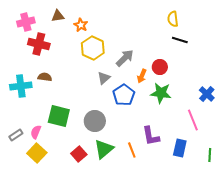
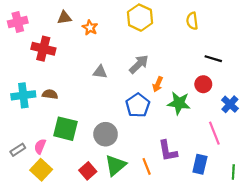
pink cross: (26, 22) -> (18, 22), moved
black line: (180, 40) -> (213, 59), moved
yellow hexagon: (93, 48) -> (140, 18), moved
red circle: (160, 67) -> (203, 84), moved
brown semicircle: (45, 77) -> (50, 94), moved
gray triangle: (104, 78) -> (100, 72), moved, turned 48

